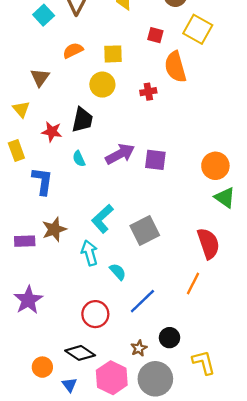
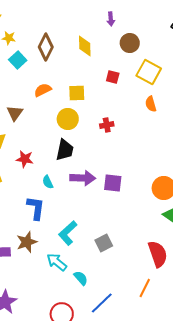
orange semicircle: (175, 67) -> (151, 104), moved, size x0.6
black trapezoid: (82, 120) -> (65, 150), moved
purple arrow: (120, 154) -> (83, 178), turned 30
blue L-shape: (42, 181) -> (36, 208), moved
gray square: (145, 231) -> (104, 243), size x0.7
cyan arrow: (89, 253) -> (57, 262), turned -35

